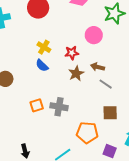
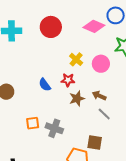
yellow cross: (44, 47) -> (76, 59), moved
red star: (72, 53) -> (68, 80), moved
brown square: (110, 113) -> (95, 143), moved

